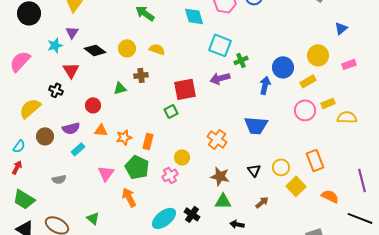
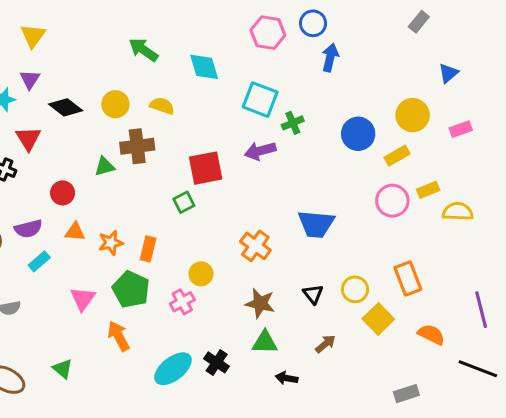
cyan diamond: (194, 16) -> (204, 67), moved
brown cross: (141, 75) -> (137, 146), size x1.5
blue arrow: (265, 85) -> (330, 58), moved

